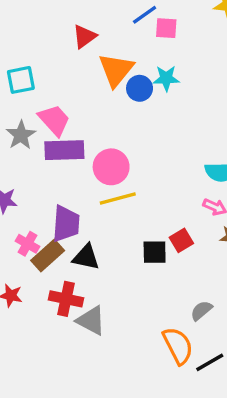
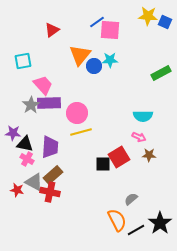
pink square: (166, 28) -> (110, 30), size x1.5
red triangle: (84, 36) -> (52, 30), moved
gray star: (21, 135) -> (31, 105), moved
red square: (181, 240) -> (119, 157), size x1.5
brown rectangle: (48, 255) -> (53, 175), moved
black triangle: (86, 257) -> (25, 144), moved
gray triangle: (91, 321) -> (34, 182), moved

